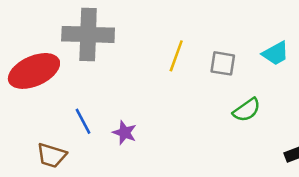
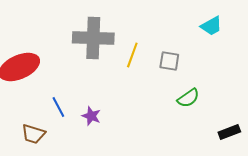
gray cross: (88, 34) -> (93, 38), moved
cyan trapezoid: (276, 53) -> (211, 26), moved

